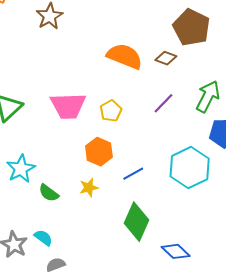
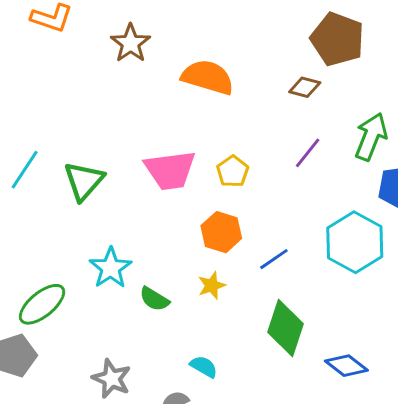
orange semicircle: (125, 56) -> (208, 77), moved
cyan semicircle: (43, 238) -> (204, 367), moved

